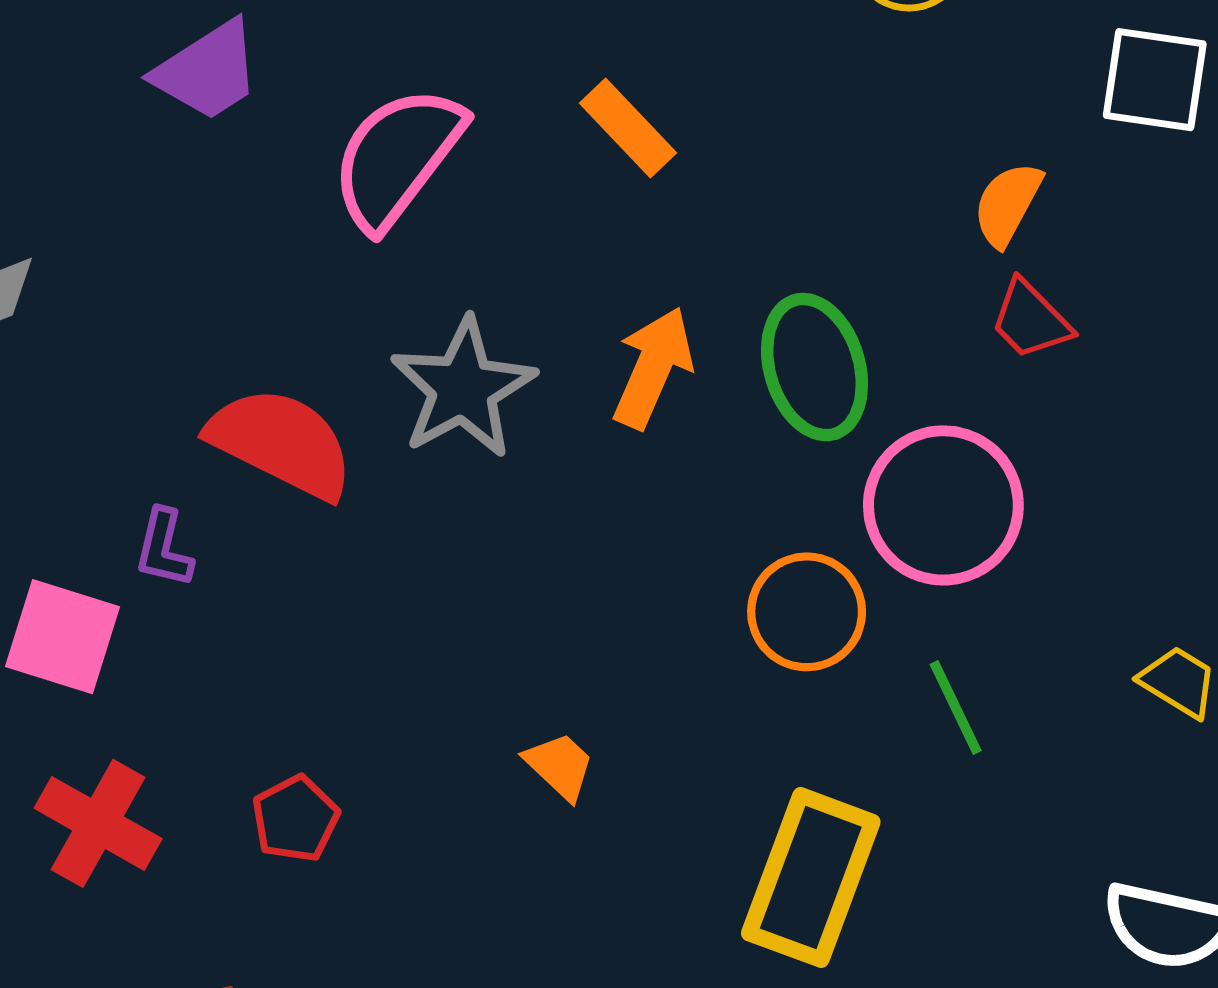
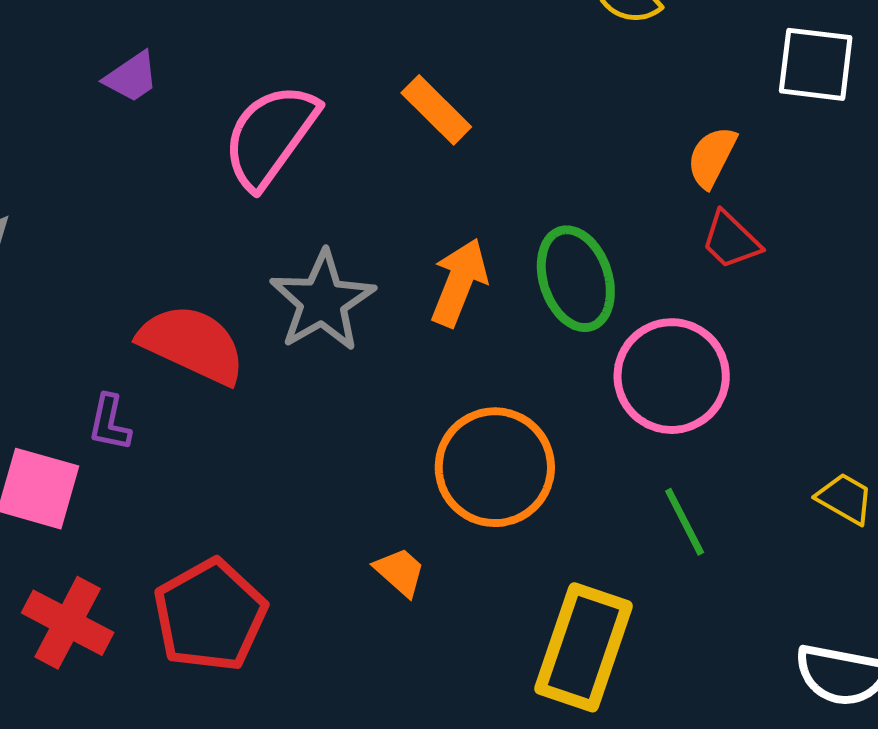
purple trapezoid: (207, 71) -> (131, 77), size x0.7
orange circle: (807, 612) -> (495, 467), moved, size x1.4
red pentagon: (295, 819) -> (210, 615), size x1.8

